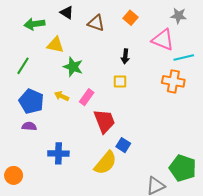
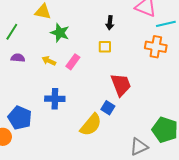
blue pentagon: (31, 101) -> (20, 118), moved
red trapezoid: (104, 121) -> (121, 85), moved
purple semicircle: (29, 126) -> (18, 58), moved
blue cross: (58, 153) -> (55, 99), moved

